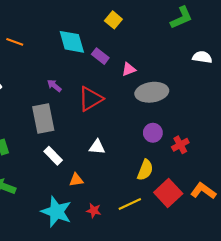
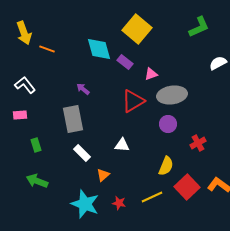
yellow square: (113, 20) -> (137, 29), size x1.8
white semicircle: (202, 57) -> (218, 63), turned -36
red triangle: (90, 99) -> (133, 101), moved
purple circle: (153, 133) -> (168, 124), moved
orange triangle: (76, 180) -> (103, 175), turned -32

